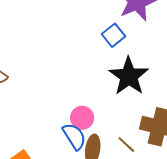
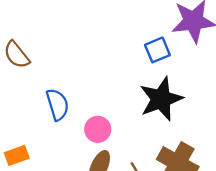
blue semicircle: (74, 136) -> (57, 105), moved

